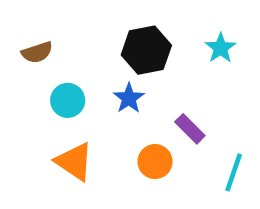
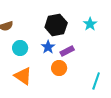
purple rectangle: (190, 129) -> (67, 51), moved, turned -72
orange circle: (155, 162) -> (59, 68), moved

